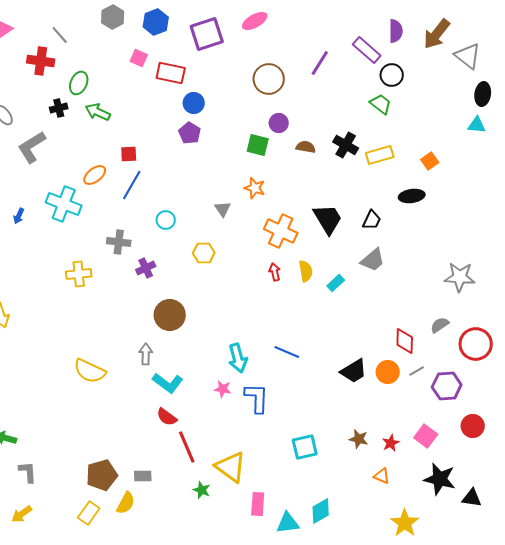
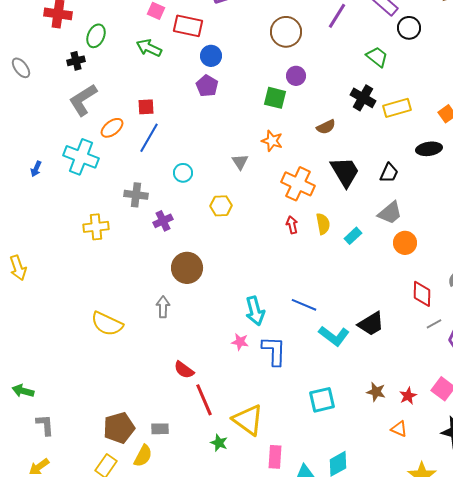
green trapezoid: (381, 104) -> (377, 57), moved
green arrow: (98, 112) -> (149, 48), moved
gray L-shape: (32, 147) -> (83, 100), moved
brown semicircle: (306, 147) -> (326, 127), moved, turned 144
orange circle: (388, 372) -> (405, 243), moved
cyan L-shape: (168, 383) -> (334, 336), moved

